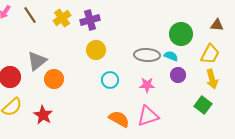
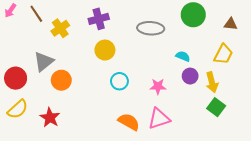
yellow cross: (62, 18) -> (60, 28), moved
green circle: (181, 34) -> (193, 15), moved
gray ellipse: (147, 55) -> (151, 28), moved
yellow arrow: (212, 79) -> (212, 82), moved

